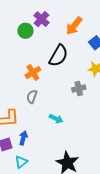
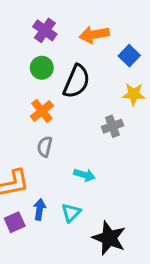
orange arrow: (74, 26) -> (94, 35), turned 48
green circle: (25, 31) -> (42, 68), moved
cyan triangle: (21, 162) -> (71, 213), moved

